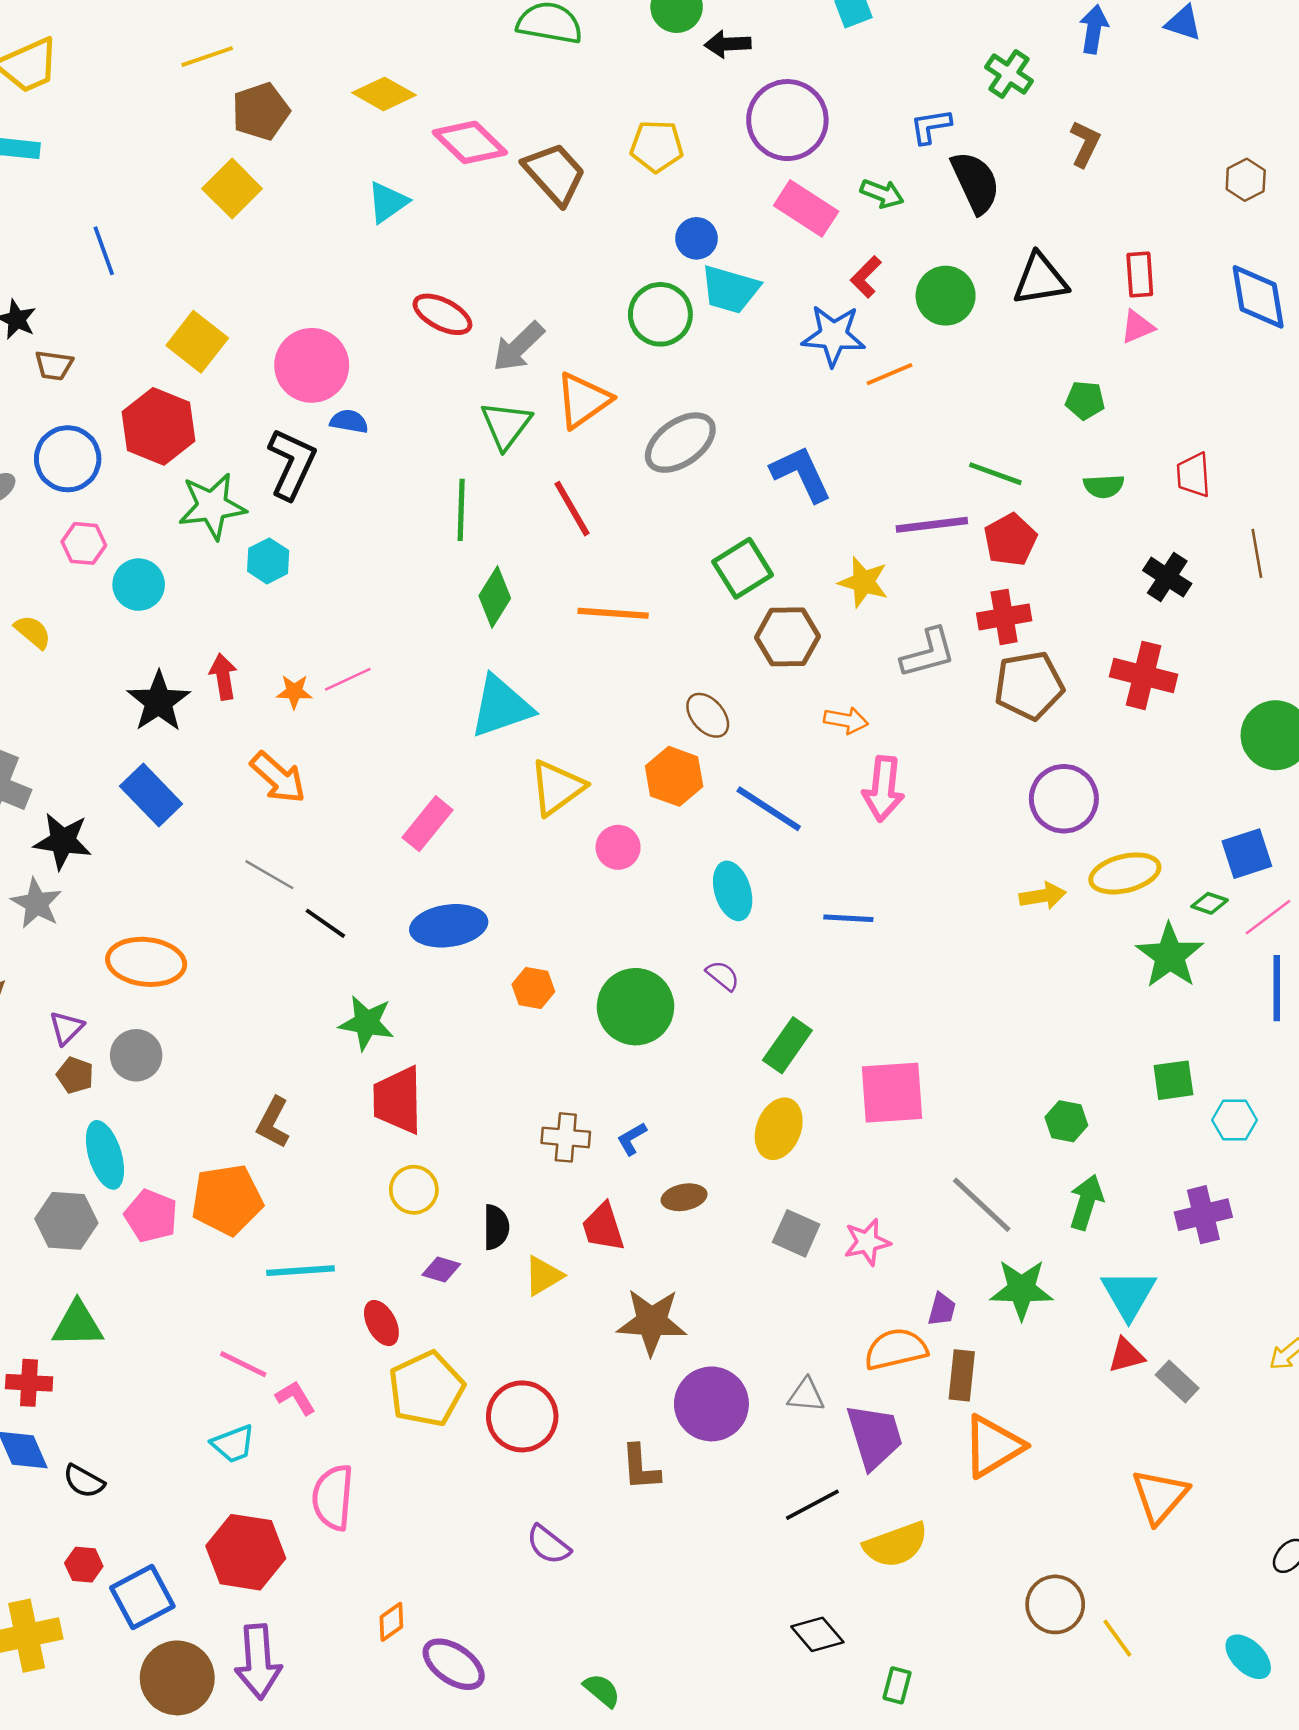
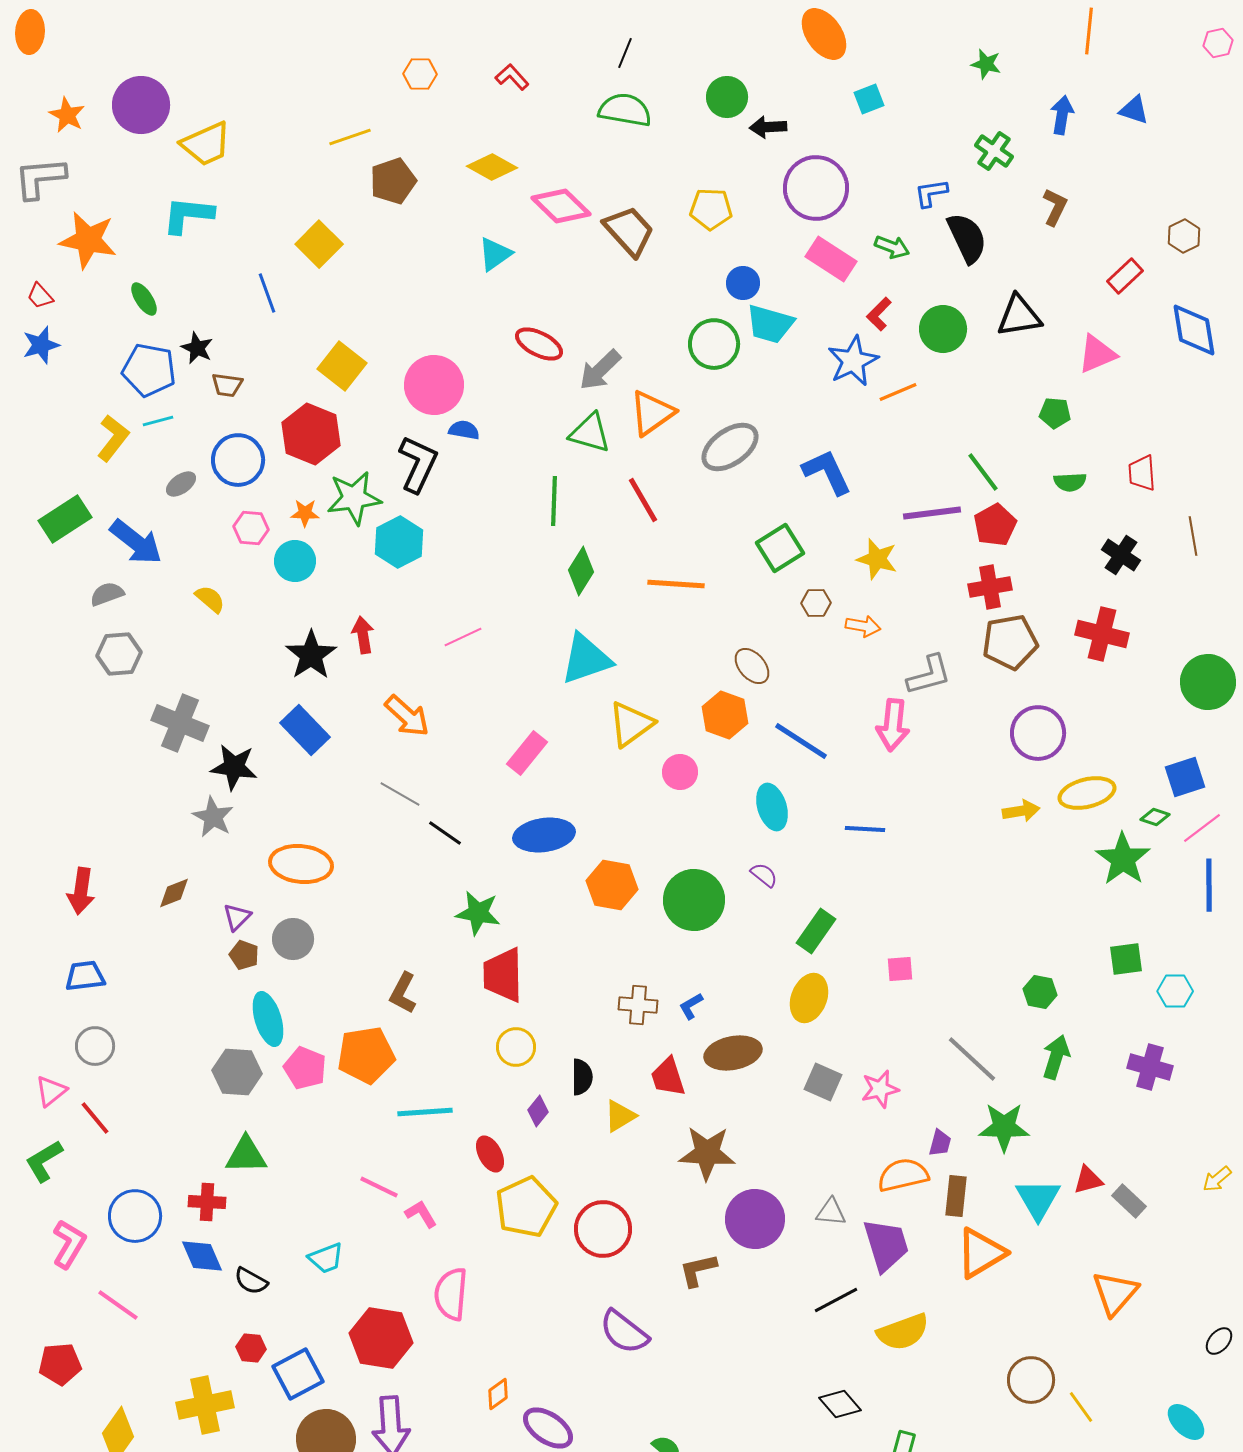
yellow square: (232, 189) -> (319, 244), moved
red rectangle: (1140, 274) -> (1125, 276), moved, turned 51
pink triangle: (1137, 327) -> (1097, 354), size x1.4
blue star: (833, 335) -> (853, 361), turned -30
green triangle: (506, 425) -> (590, 433), turned -51
green line: (995, 474) -> (983, 472), turned 33
cyan hexagon: (268, 561) -> (399, 542), size x1.4
brown hexagon: (787, 637) -> (816, 603), size x0.6
gray L-shape: (928, 653) -> (929, 675), moved
orange star: (294, 692) -> (305, 513), moved
orange arrow: (846, 720) -> (863, 626), moved
orange hexagon: (533, 988) -> (612, 885), size x1.5
pink square: (892, 1093) -> (900, 969), size x0.5
brown ellipse: (684, 1197) -> (733, 1053), size x1.6
purple cross: (1203, 1215) -> (1150, 1067), turned 30
purple diamond: (441, 1269) -> (538, 1111), turned -68
cyan triangle: (1129, 1294) -> (1038, 1199), moved
cyan trapezoid: (233, 1444) -> (326, 1258), moved
brown L-shape: (640, 1467) -> (698, 1270), turned 81
purple semicircle: (548, 1545) -> (624, 1332), size x1.4

